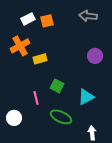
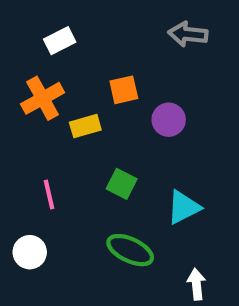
orange square: (47, 21) -> (124, 90), moved
purple circle: (95, 56) -> (169, 120), moved
pink line: (36, 98) -> (49, 194), moved

